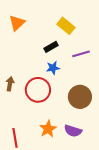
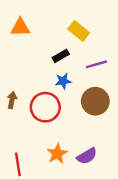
orange triangle: (17, 23) -> (20, 27), turned 42
brown circle: (80, 97) -> (95, 101), moved
purple semicircle: (73, 131) -> (87, 156), turned -48

